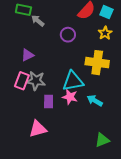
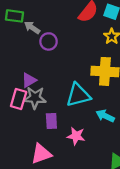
purple circle: (68, 35) -> (49, 41), moved
purple triangle: (28, 55) -> (29, 80), moved
pink star: (70, 97) -> (76, 136), moved

